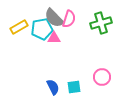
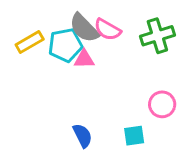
pink semicircle: (69, 19) -> (108, 30), turned 102
pink circle: (102, 77) -> (162, 104), moved
cyan square: (74, 87) -> (134, 136), moved

